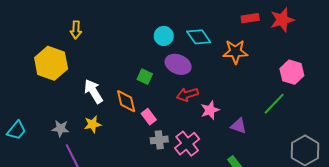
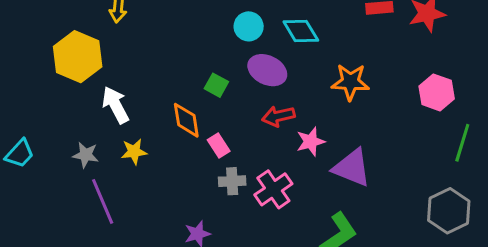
orange star: (235, 52) -> (350, 82), moved
white arrow: (93, 91) -> (116, 105), moved
green line: (274, 104) -> (462, 143), moved, turned -30
purple triangle: (239, 126) -> (352, 168), size x1.6

